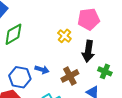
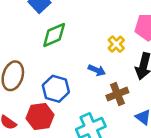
blue arrow: (42, 70) -> (97, 70), moved

